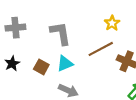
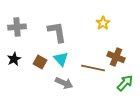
brown line: (101, 49) -> (93, 68), moved, turned 40
cyan triangle: (65, 64) -> (61, 59), turned -49

